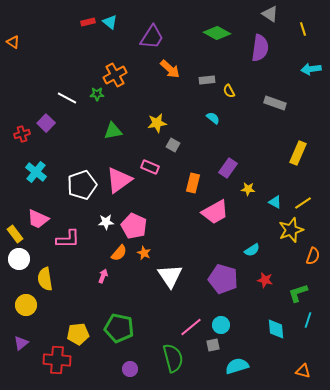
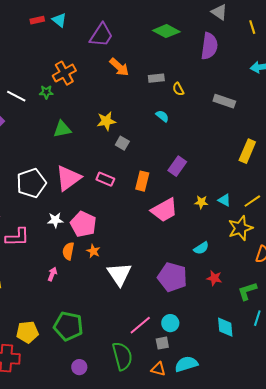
pink rectangle: (150, 167) -> (105, 179), moved
yellow star: (248, 189) -> (201, 202), moved
orange semicircle: (119, 253) -> (68, 251), turned 150
orange triangle: (303, 371) -> (158, 369), moved

